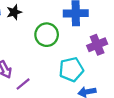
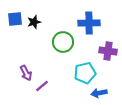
purple cross: (97, 45) -> (108, 51), turned 30

